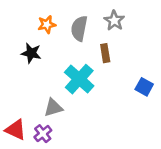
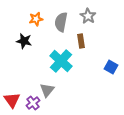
gray triangle: (53, 108) -> (47, 90), moved, turned -35
red triangle: (16, 130) -> (12, 100), turned 30

